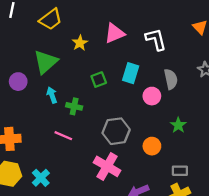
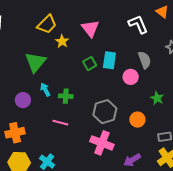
yellow trapezoid: (51, 19) -> (47, 24), moved
pink triangle: (114, 33) -> (90, 28), turned -36
white L-shape: (156, 39) -> (138, 24), moved
green square: (99, 80) -> (90, 64), moved
purple circle: (18, 82) -> (23, 100), moved

